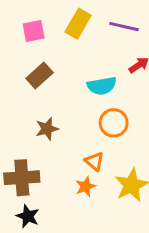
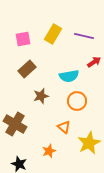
brown star: (47, 129) -> (41, 96), moved
brown cross: (22, 178) -> (15, 124), moved, turned 35
orange star: (85, 187) -> (49, 151), moved

